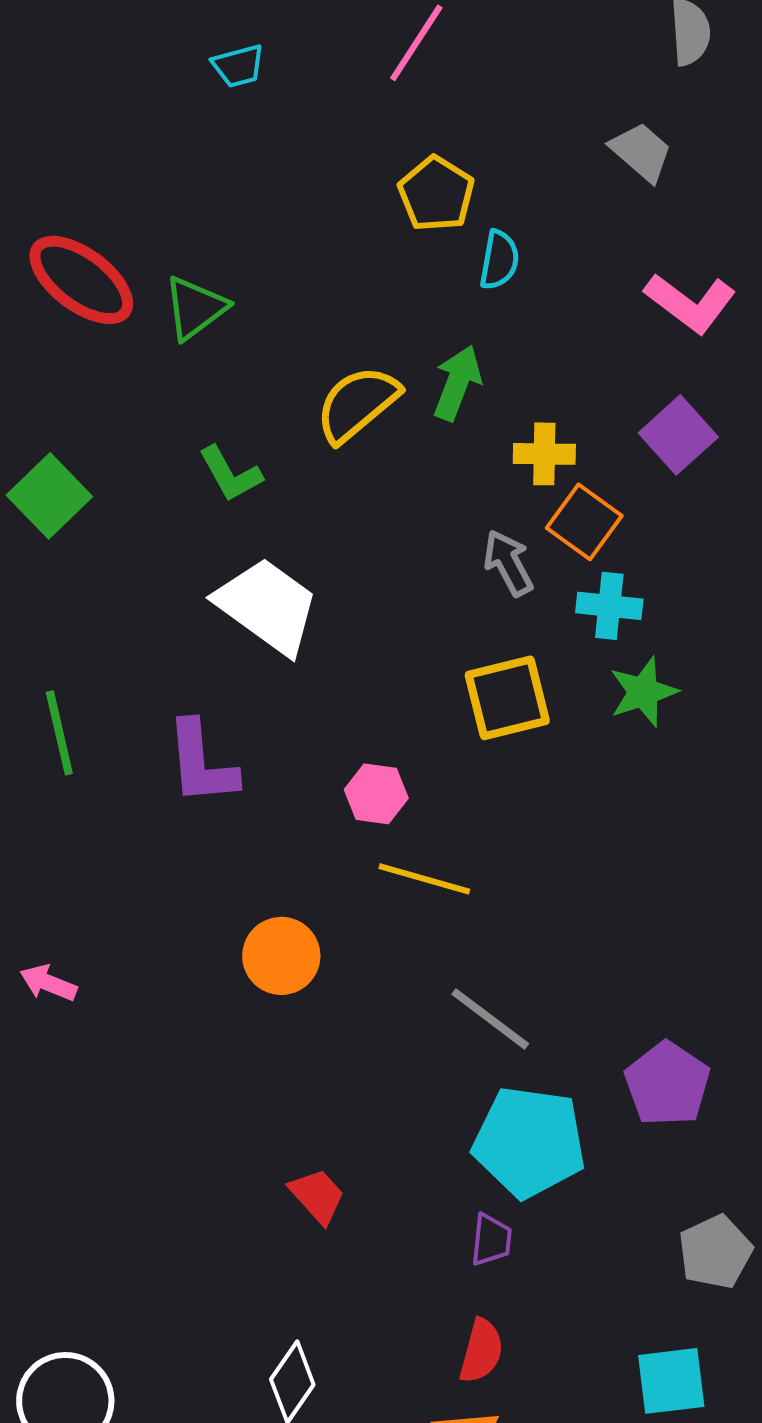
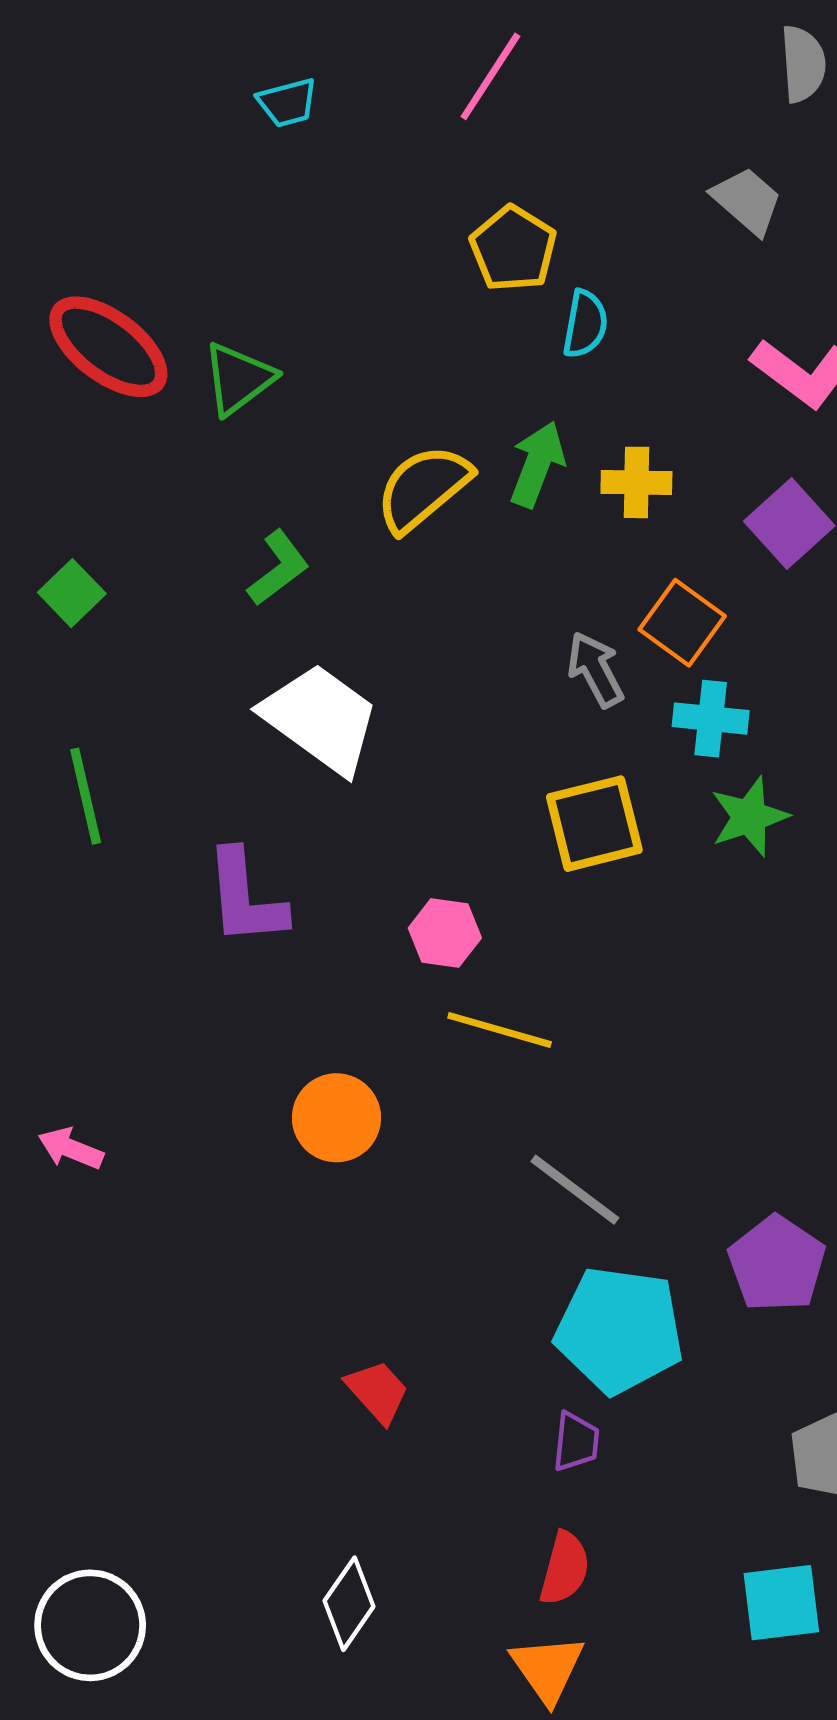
yellow cross: (544, 454) -> (636, 482), moved
green L-shape: (230, 474) -> (278, 568), turned -98
green square: (49, 496) -> (72, 593), size x0.7
green line: (59, 733) -> (86, 796), moved

